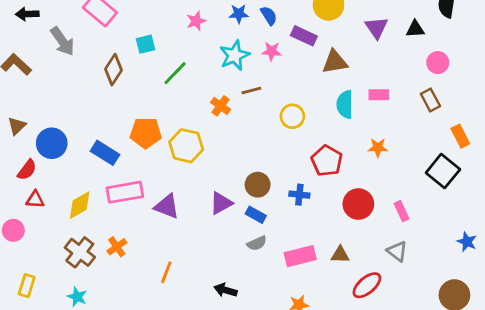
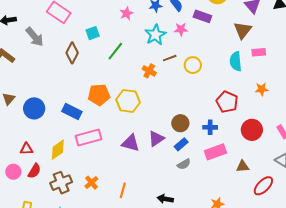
brown triangle: (335, 62) -> (243, 30), moved, turned -36
yellow circle: (292, 116) -> (193, 65), moved
red semicircle: (27, 170) -> (34, 171), moved
purple triangle: (167, 206) -> (131, 143), moved
blue rectangle: (256, 215) -> (181, 144), turned -64
orange cross: (117, 247) -> (91, 183), moved
brown cross: (80, 252) -> (61, 183), turned 35
pink rectangle: (300, 256) -> (215, 152), moved

